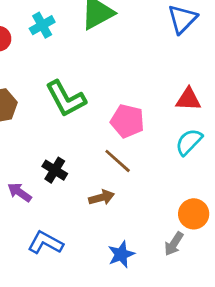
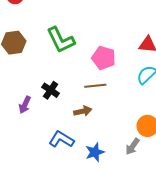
brown line: (118, 161) -> (95, 86), turned -50
purple arrow: (20, 192) -> (25, 105), turned -102
blue L-shape: (45, 243) -> (61, 139), moved

